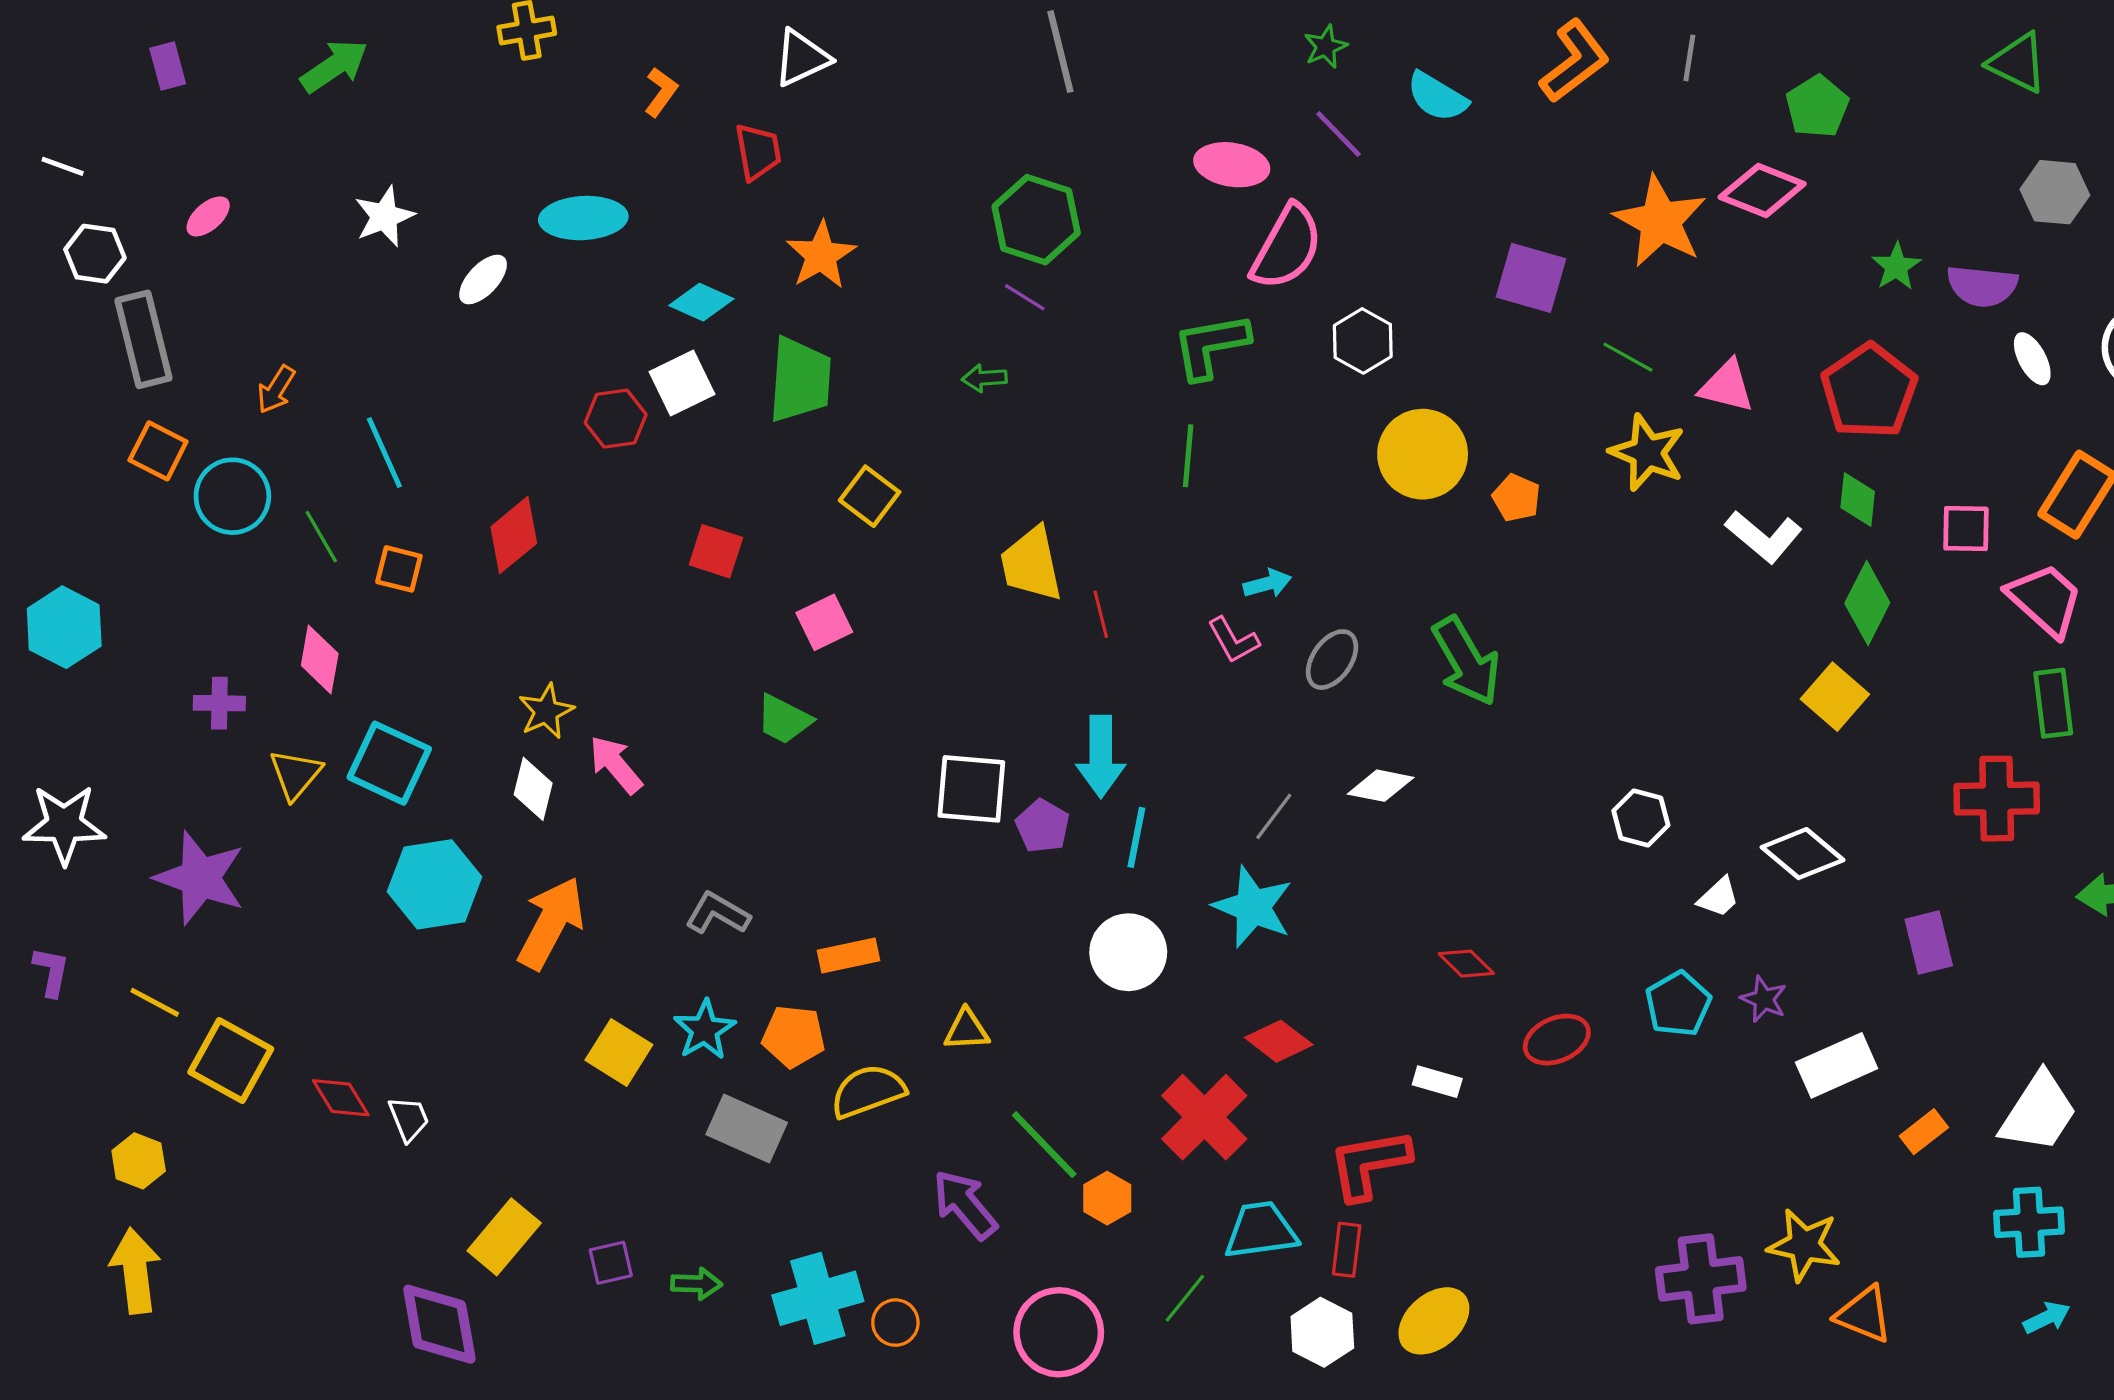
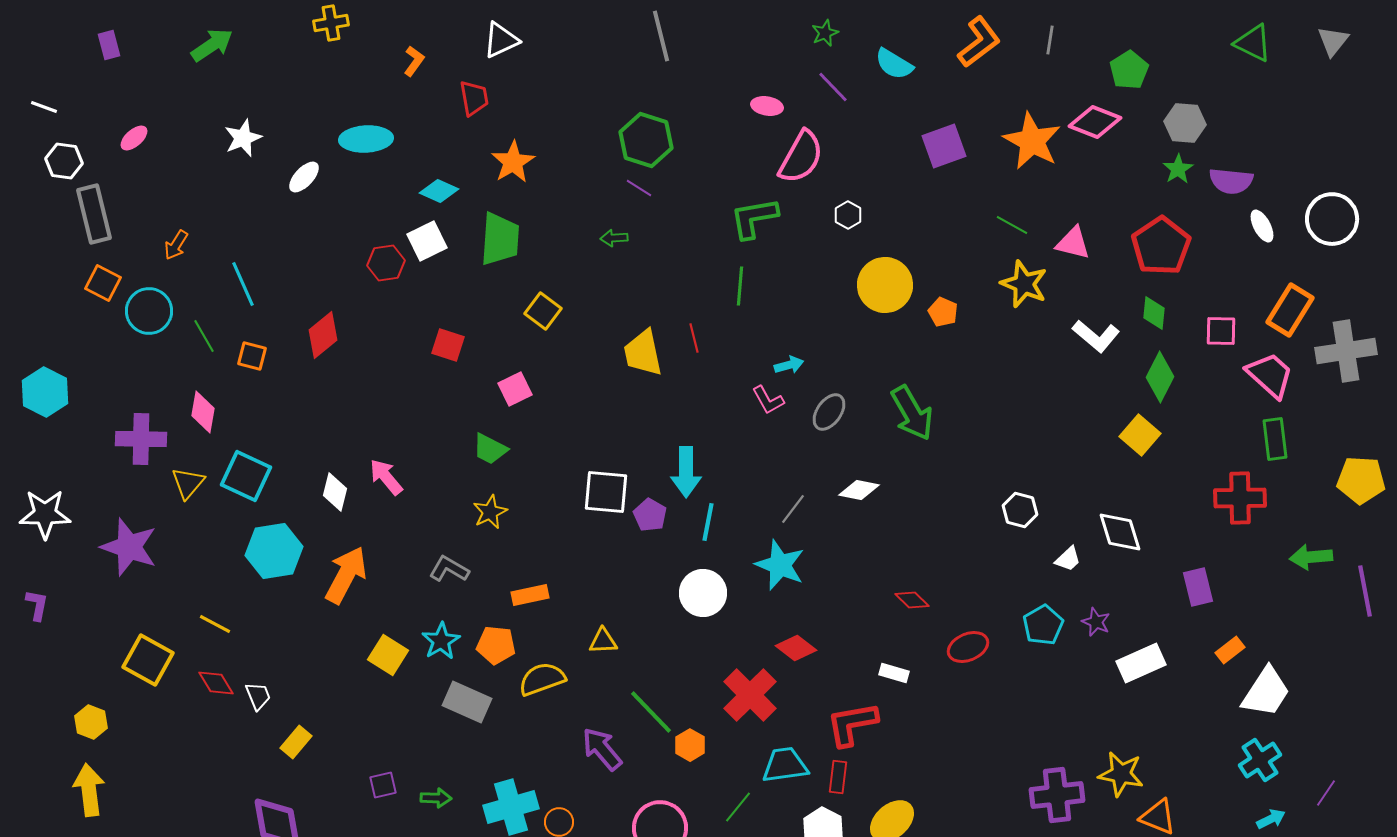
pink ellipse: (1232, 165) -> (767, 106), size x0.7
gray hexagon: (2055, 192) -> (1185, 123), moved
purple square: (1531, 278) -> (944, 146), moved, turned -36
white hexagon: (1363, 341) -> (848, 215), size x0.7
red line: (1101, 614) -> (694, 338), moved
purple cross: (219, 703) -> (141, 439), size x1.6
yellow star: (546, 711) -> (490, 512), moved
white diamond: (1803, 854) -> (1120, 532), turned 33
yellow line: (155, 1002) -> (215, 624), moved
orange rectangle: (1924, 1132) -> (1230, 650), moved
cyan cross: (2029, 1222) -> (1260, 760), turned -30
yellow rectangle: (504, 1237) -> (296, 742), moved, size x0.7

